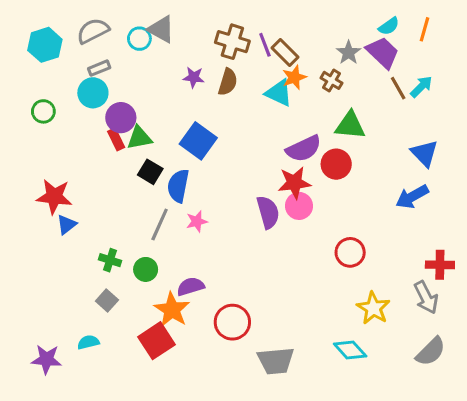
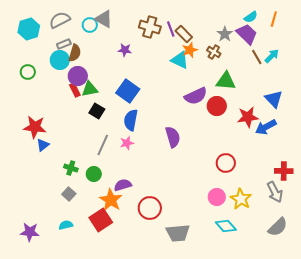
brown semicircle: (228, 82) -> (75, 53), moved
red star: (294, 183) -> (248, 117), moved
blue semicircle: (178, 186) -> (131, 120), moved
pink circle: (299, 206) -> (217, 197), moved
cyan semicircle: (88, 342) -> (66, 225), moved

